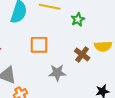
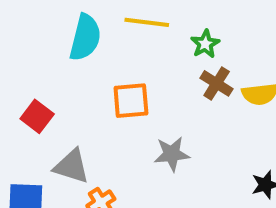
brown cross: (82, 54) -> (217, 83), moved

